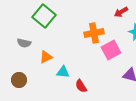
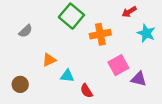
green square: (44, 16) -> (71, 16), moved
gray semicircle: (24, 43) -> (26, 31), moved, turned -56
pink square: (111, 50) -> (118, 65), moved

